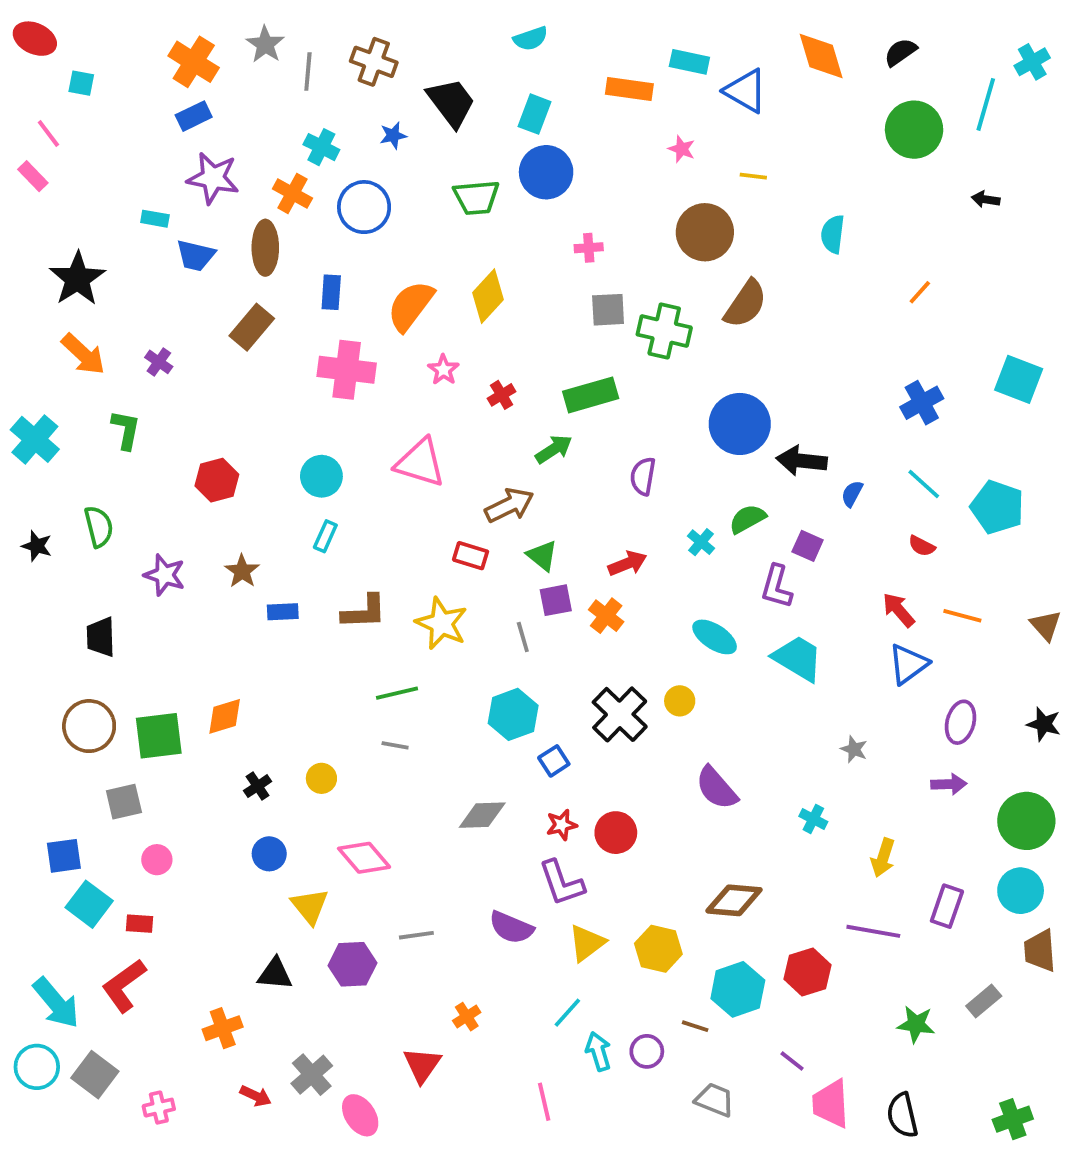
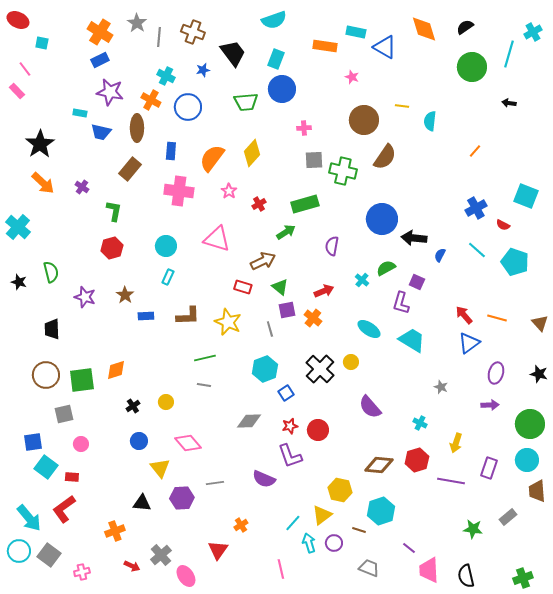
cyan semicircle: (531, 39) -> (274, 20), size x1.4
yellow line: (753, 176) -> (402, 106), moved
green L-shape: (126, 430) -> (114, 211), moved
red semicircle: (922, 546) -> (503, 225), moved
yellow triangle: (587, 943) -> (322, 515), moved
red hexagon: (808, 972) -> (417, 460), moved

